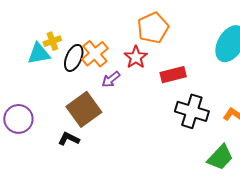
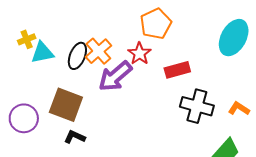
yellow cross: (52, 41) -> (27, 39), moved
purple arrow: (111, 79) -> (115, 76), size x1.8
brown square: (84, 109) -> (66, 105), moved, turned -32

